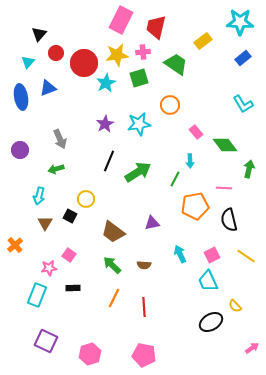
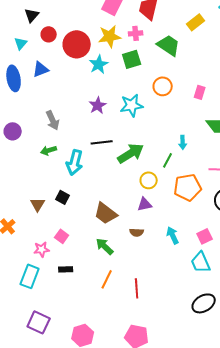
pink rectangle: (196, 132) -> (200, 92), moved, turned 56
black line: (109, 161) -> (102, 142), turned 60
cyan arrow: (39, 196) -> (75, 162), moved, size x1.4
yellow circle: (86, 199) -> (149, 180), moved
brown semicircle: (144, 265) -> (137, 232), moved

